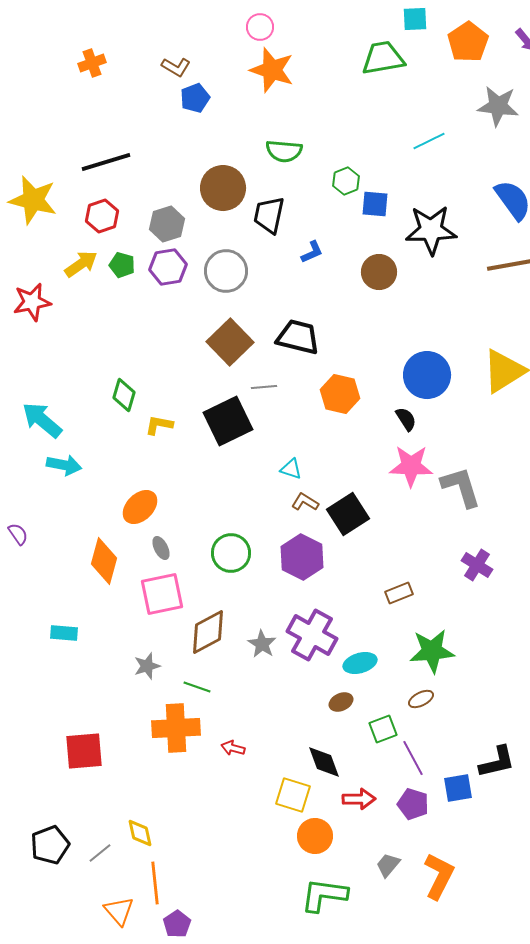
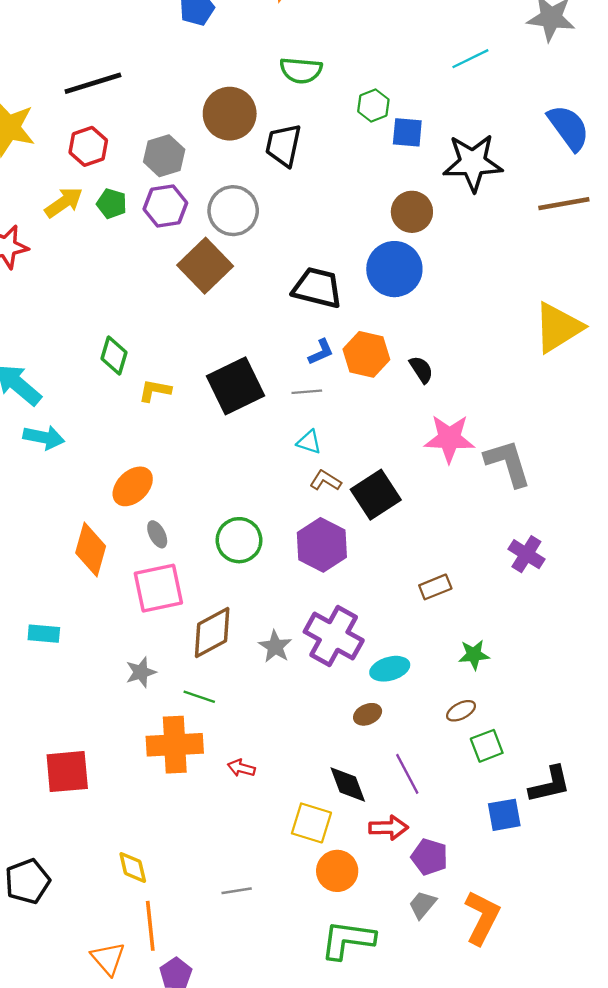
blue L-shape: (312, 252) -> (321, 352), moved
brown square: (230, 342) -> (205, 266), moved
blue circle: (427, 375) -> (394, 269), moved
gray line: (264, 387) -> (307, 392), moved
black semicircle: (406, 419) -> (421, 370), moved
green star: (432, 651) -> (474, 655), size x0.6
green square: (383, 729) -> (487, 746), moved
purple line: (413, 758) -> (407, 774), moved
purple pentagon: (413, 804) -> (429, 857), moved
gray line: (100, 853) -> (237, 891), moved, turned 30

